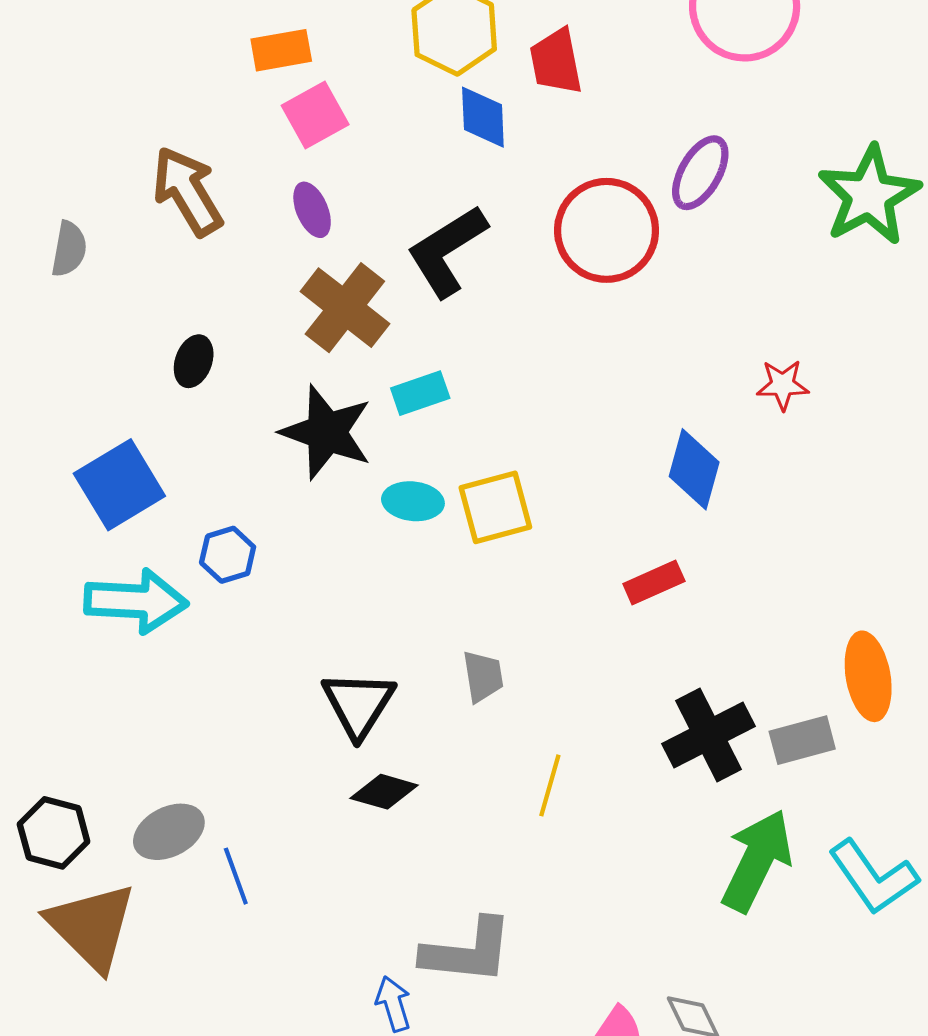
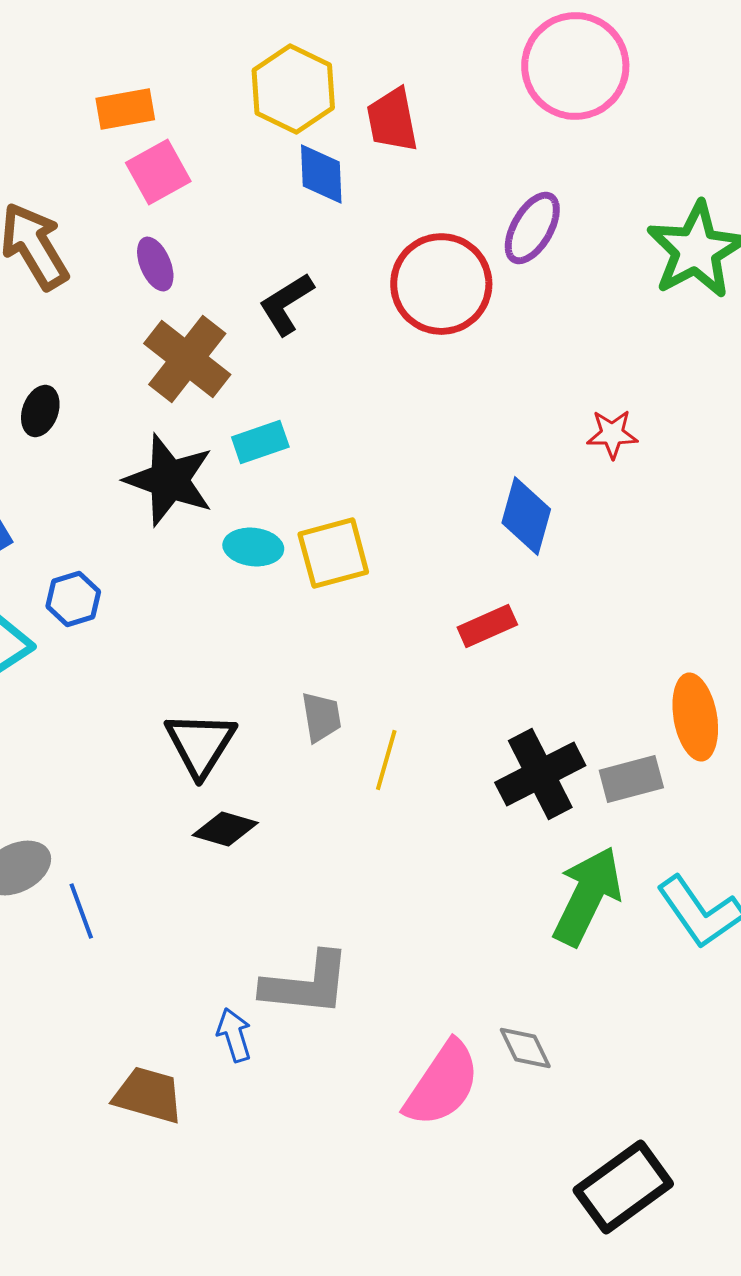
black L-shape: (447, 251) -> (286, 304), size x0.7
yellow line: (550, 785) -> (386, 760), moved

